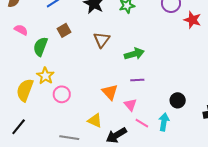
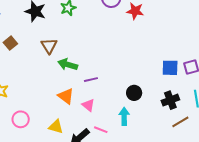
green arrow: (134, 54) -> (68, 65), moved, turned -138
pink circle: (62, 94) -> (21, 119), moved
pink line: (142, 123) -> (101, 130), moved

